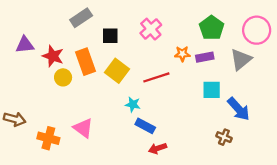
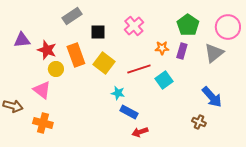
purple rectangle: (205, 57) -> (182, 51), turned -63
cyan square: (212, 90) -> (164, 80), moved, turned -36
pink triangle: (83, 128) -> (42, 90), moved

